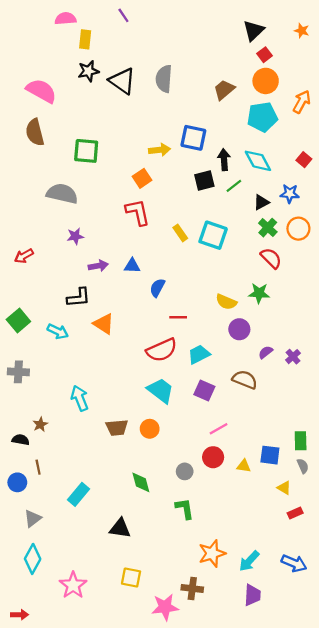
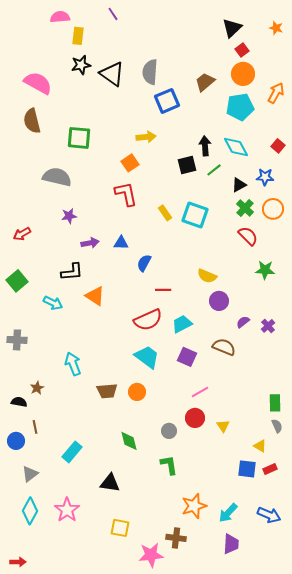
blue square: (193, 138) -> (167, 101), moved, turned -35
green star: (259, 293) -> (265, 270), moved
green square: (18, 320) -> (17, 281), moved
blue square: (270, 455) -> (247, 469), moved
yellow triangle: (244, 466) -> (223, 426), turned 48
pink star: (73, 585) -> (67, 510), moved

